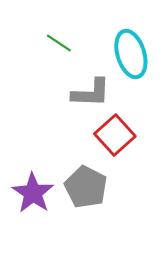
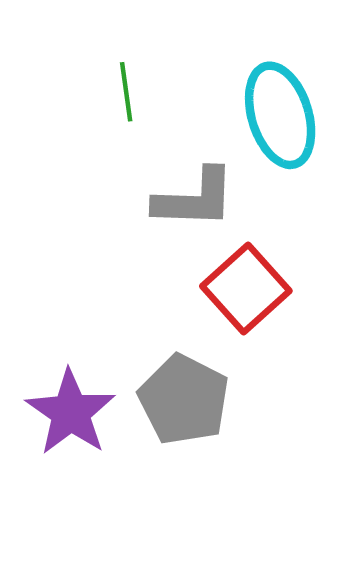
green line: (59, 43) -> (126, 92), turned 48

